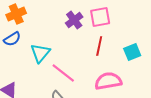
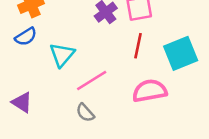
cyan square: (132, 52) -> (181, 53), size x1.5
pink line: (63, 73) -> (92, 80), turned -70

